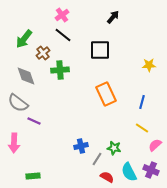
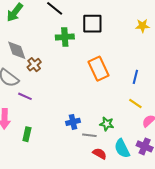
brown cross: (43, 53) -> (34, 65), moved
yellow star: (149, 65) -> (143, 26), moved
green cross: (60, 70) -> (65, 37), moved
gray line: (97, 159) -> (89, 135), turned 64
green rectangle: (33, 176) -> (27, 134), moved, turned -72

